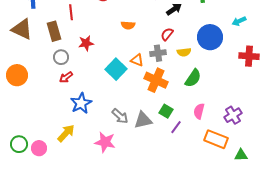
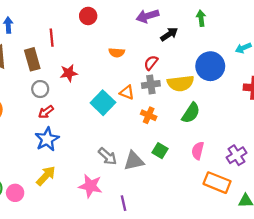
red semicircle: (167, 34) -> (151, 63), moved
yellow semicircle: (184, 52) -> (181, 83), size x1.6
orange cross: (156, 80) -> (149, 115), size x0.6
blue star: (81, 103) -> (47, 139), moved
purple line: (176, 127) -> (124, 203), moved, turned -48

